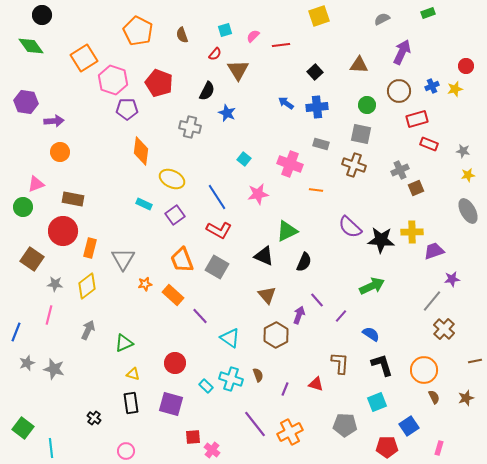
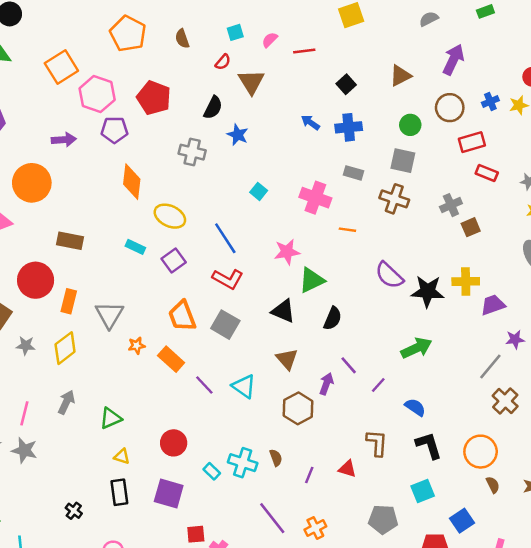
brown triangle: (359, 65) -> (400, 76), turned -30
purple arrow: (54, 121) -> (64, 140), moved
orange circle: (60, 152) -> (32, 183), size x1.6
pink star: (258, 194) -> (287, 252), moved
brown rectangle: (73, 199) -> (70, 241), moved
pink line: (49, 315) -> (24, 413), moved
cyan triangle: (230, 338) -> (244, 386), moved
orange cross: (290, 432) -> (315, 528), size x0.7

